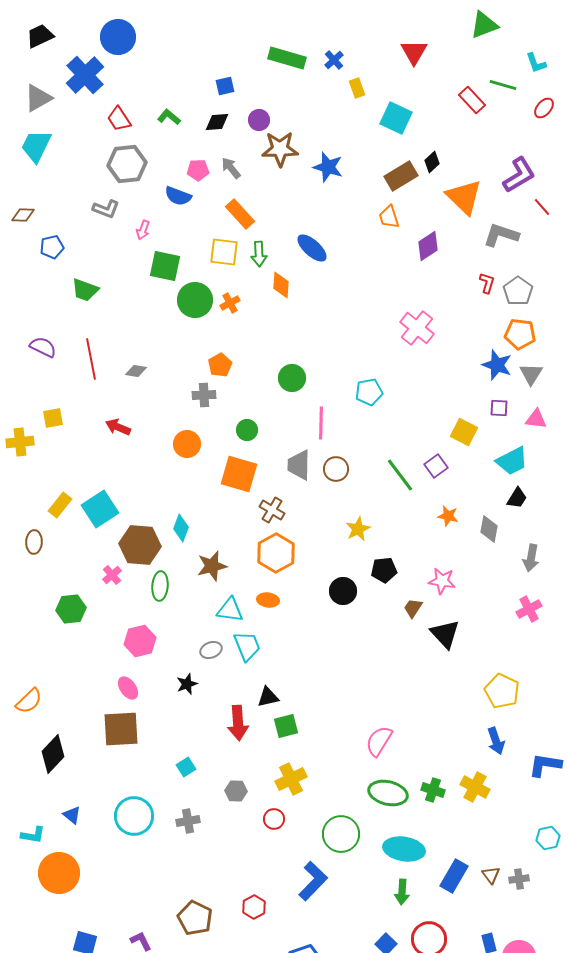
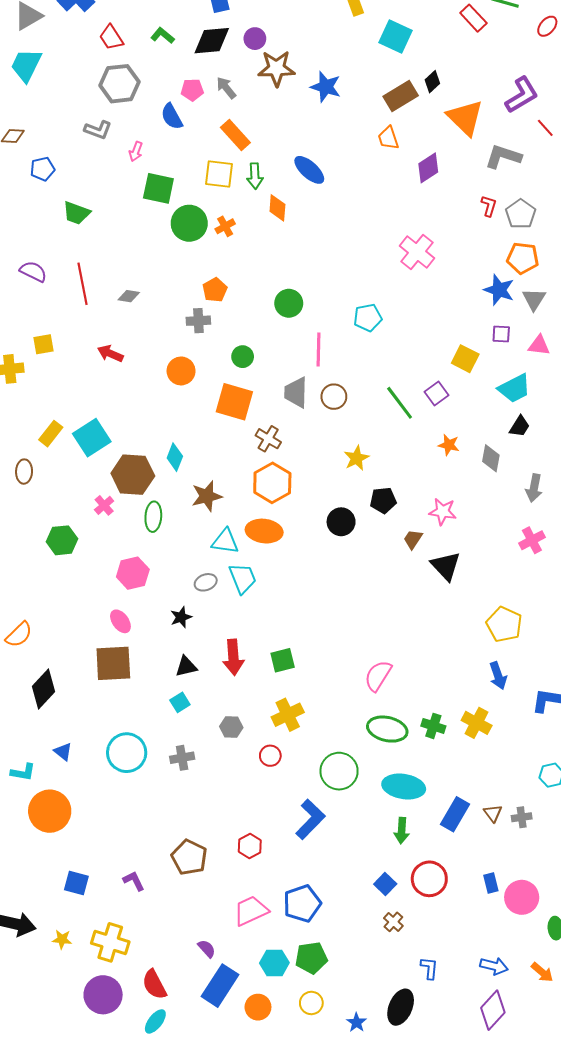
black diamond: (217, 122) -> (212, 41), size x1.5
blue semicircle: (178, 196) -> (172, 117), turned 40
orange ellipse: (268, 600) -> (264, 531), size x1.6
black triangle: (268, 697) -> (186, 666), moved

